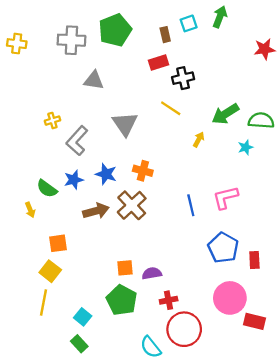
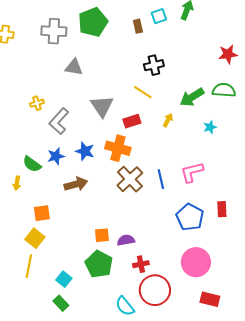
red star: (264, 49) -> (228, 54), moved
red rectangle: (158, 62) -> (132, 121), moved
green semicircle: (261, 121) -> (224, 90), moved
orange cross: (143, 171) -> (118, 148), size x1.4
brown cross: (132, 205) -> (130, 179), moved
yellow arrow: (30, 210) -> (17, 183), turned 32
red rectangle: (254, 260) -> (222, 209), moved
red rectangle: (254, 321) -> (210, 299), moved

